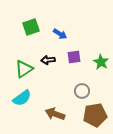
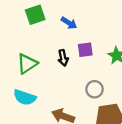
black arrow: (48, 60) -> (63, 58), moved, turned -96
cyan semicircle: (22, 98) -> (25, 97), turned 54

